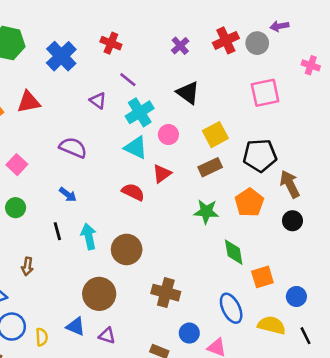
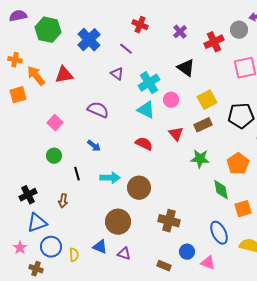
red cross: (226, 40) -> (214, 42), moved
red cross: (111, 43) -> (140, 25), moved
purple line: (128, 80) -> (126, 49), moved
red triangle: (162, 174) -> (176, 134), moved, turned -35
orange pentagon: (249, 202) -> (238, 164), moved
black line: (57, 231) -> (77, 174), moved
cyan arrow: (89, 236) -> (110, 178), turned 102

